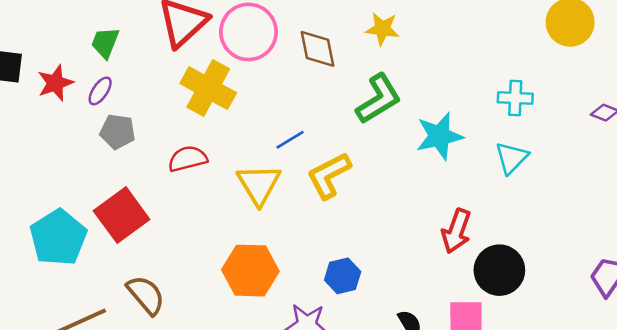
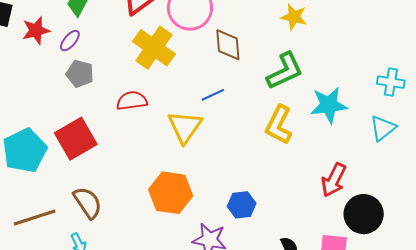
brown diamond: (317, 49) -> (228, 45), moved
yellow L-shape: (329, 175) -> (279, 125), moved, turned -42

